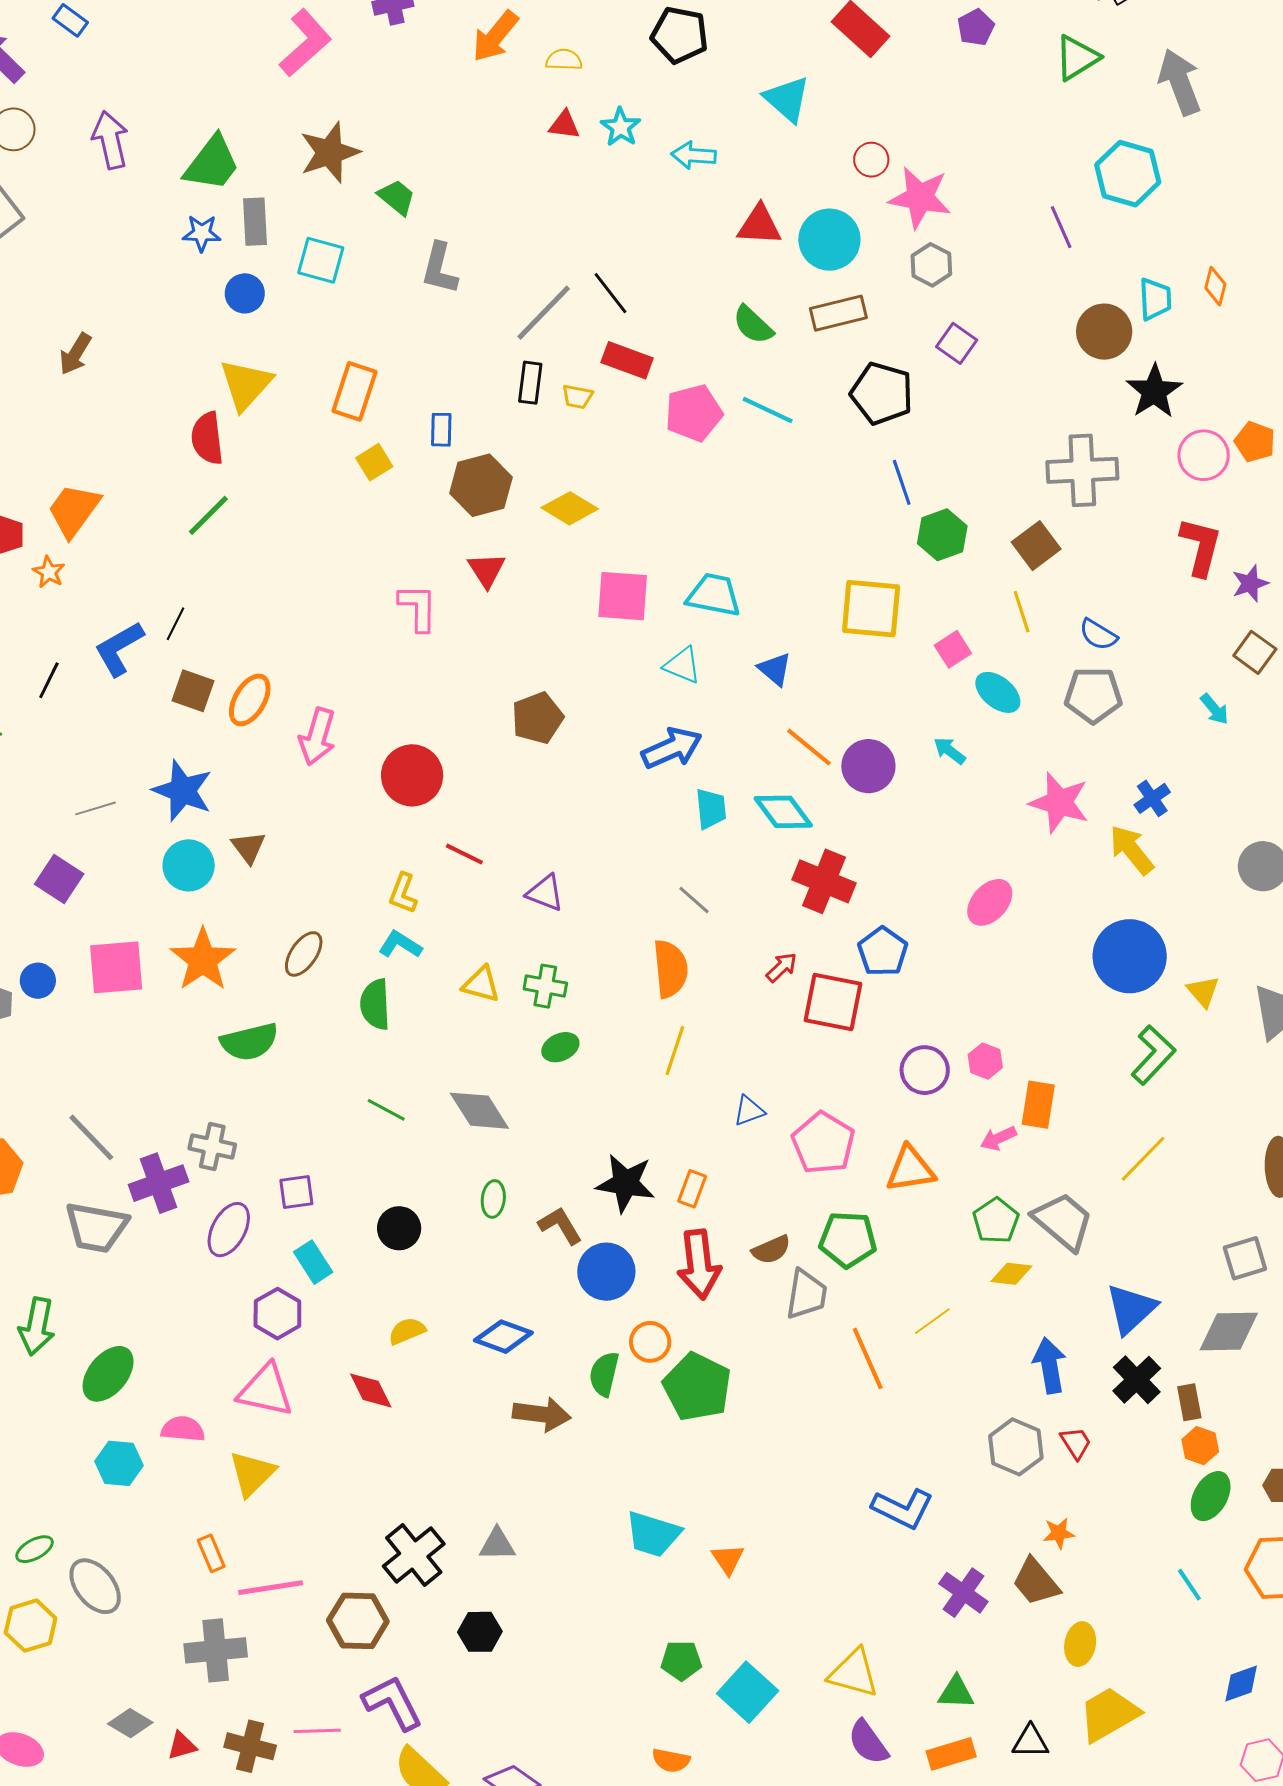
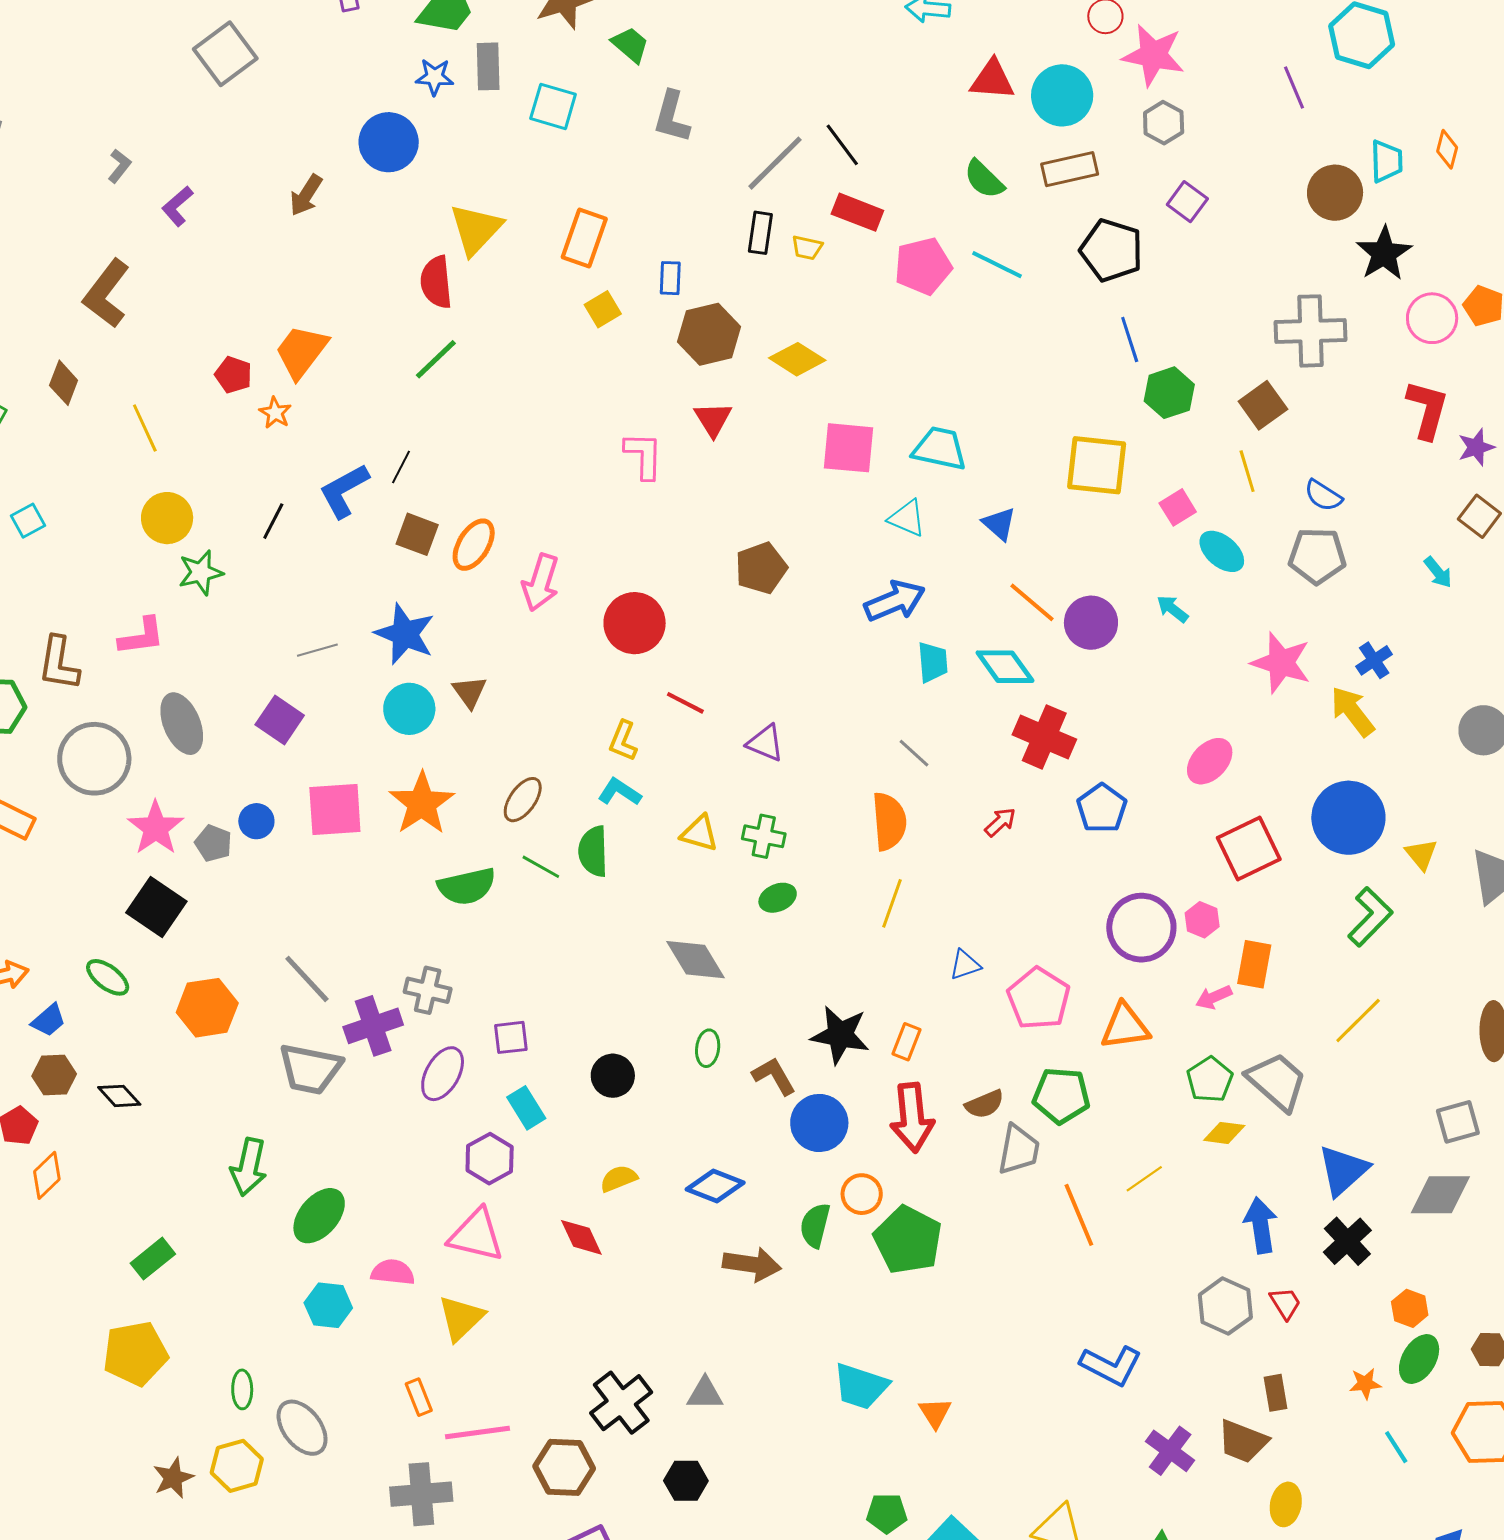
blue circle: (245, 293) -> (389, 142), moved, size x1.5
red square: (833, 1002) -> (1249, 848), moved, turned -38
purple circle: (925, 1070) -> (1141, 928), size x1.4
green line: (386, 1110) -> (541, 867), moved
brown rectangle: (1189, 1402) -> (1275, 1393), moved
orange star: (1059, 1533) -> (1365, 1384), moved
green ellipse: (35, 1549) -> (242, 1389), turned -63
brown trapezoid: (1036, 1582) -> (1243, 1441), turned -30

